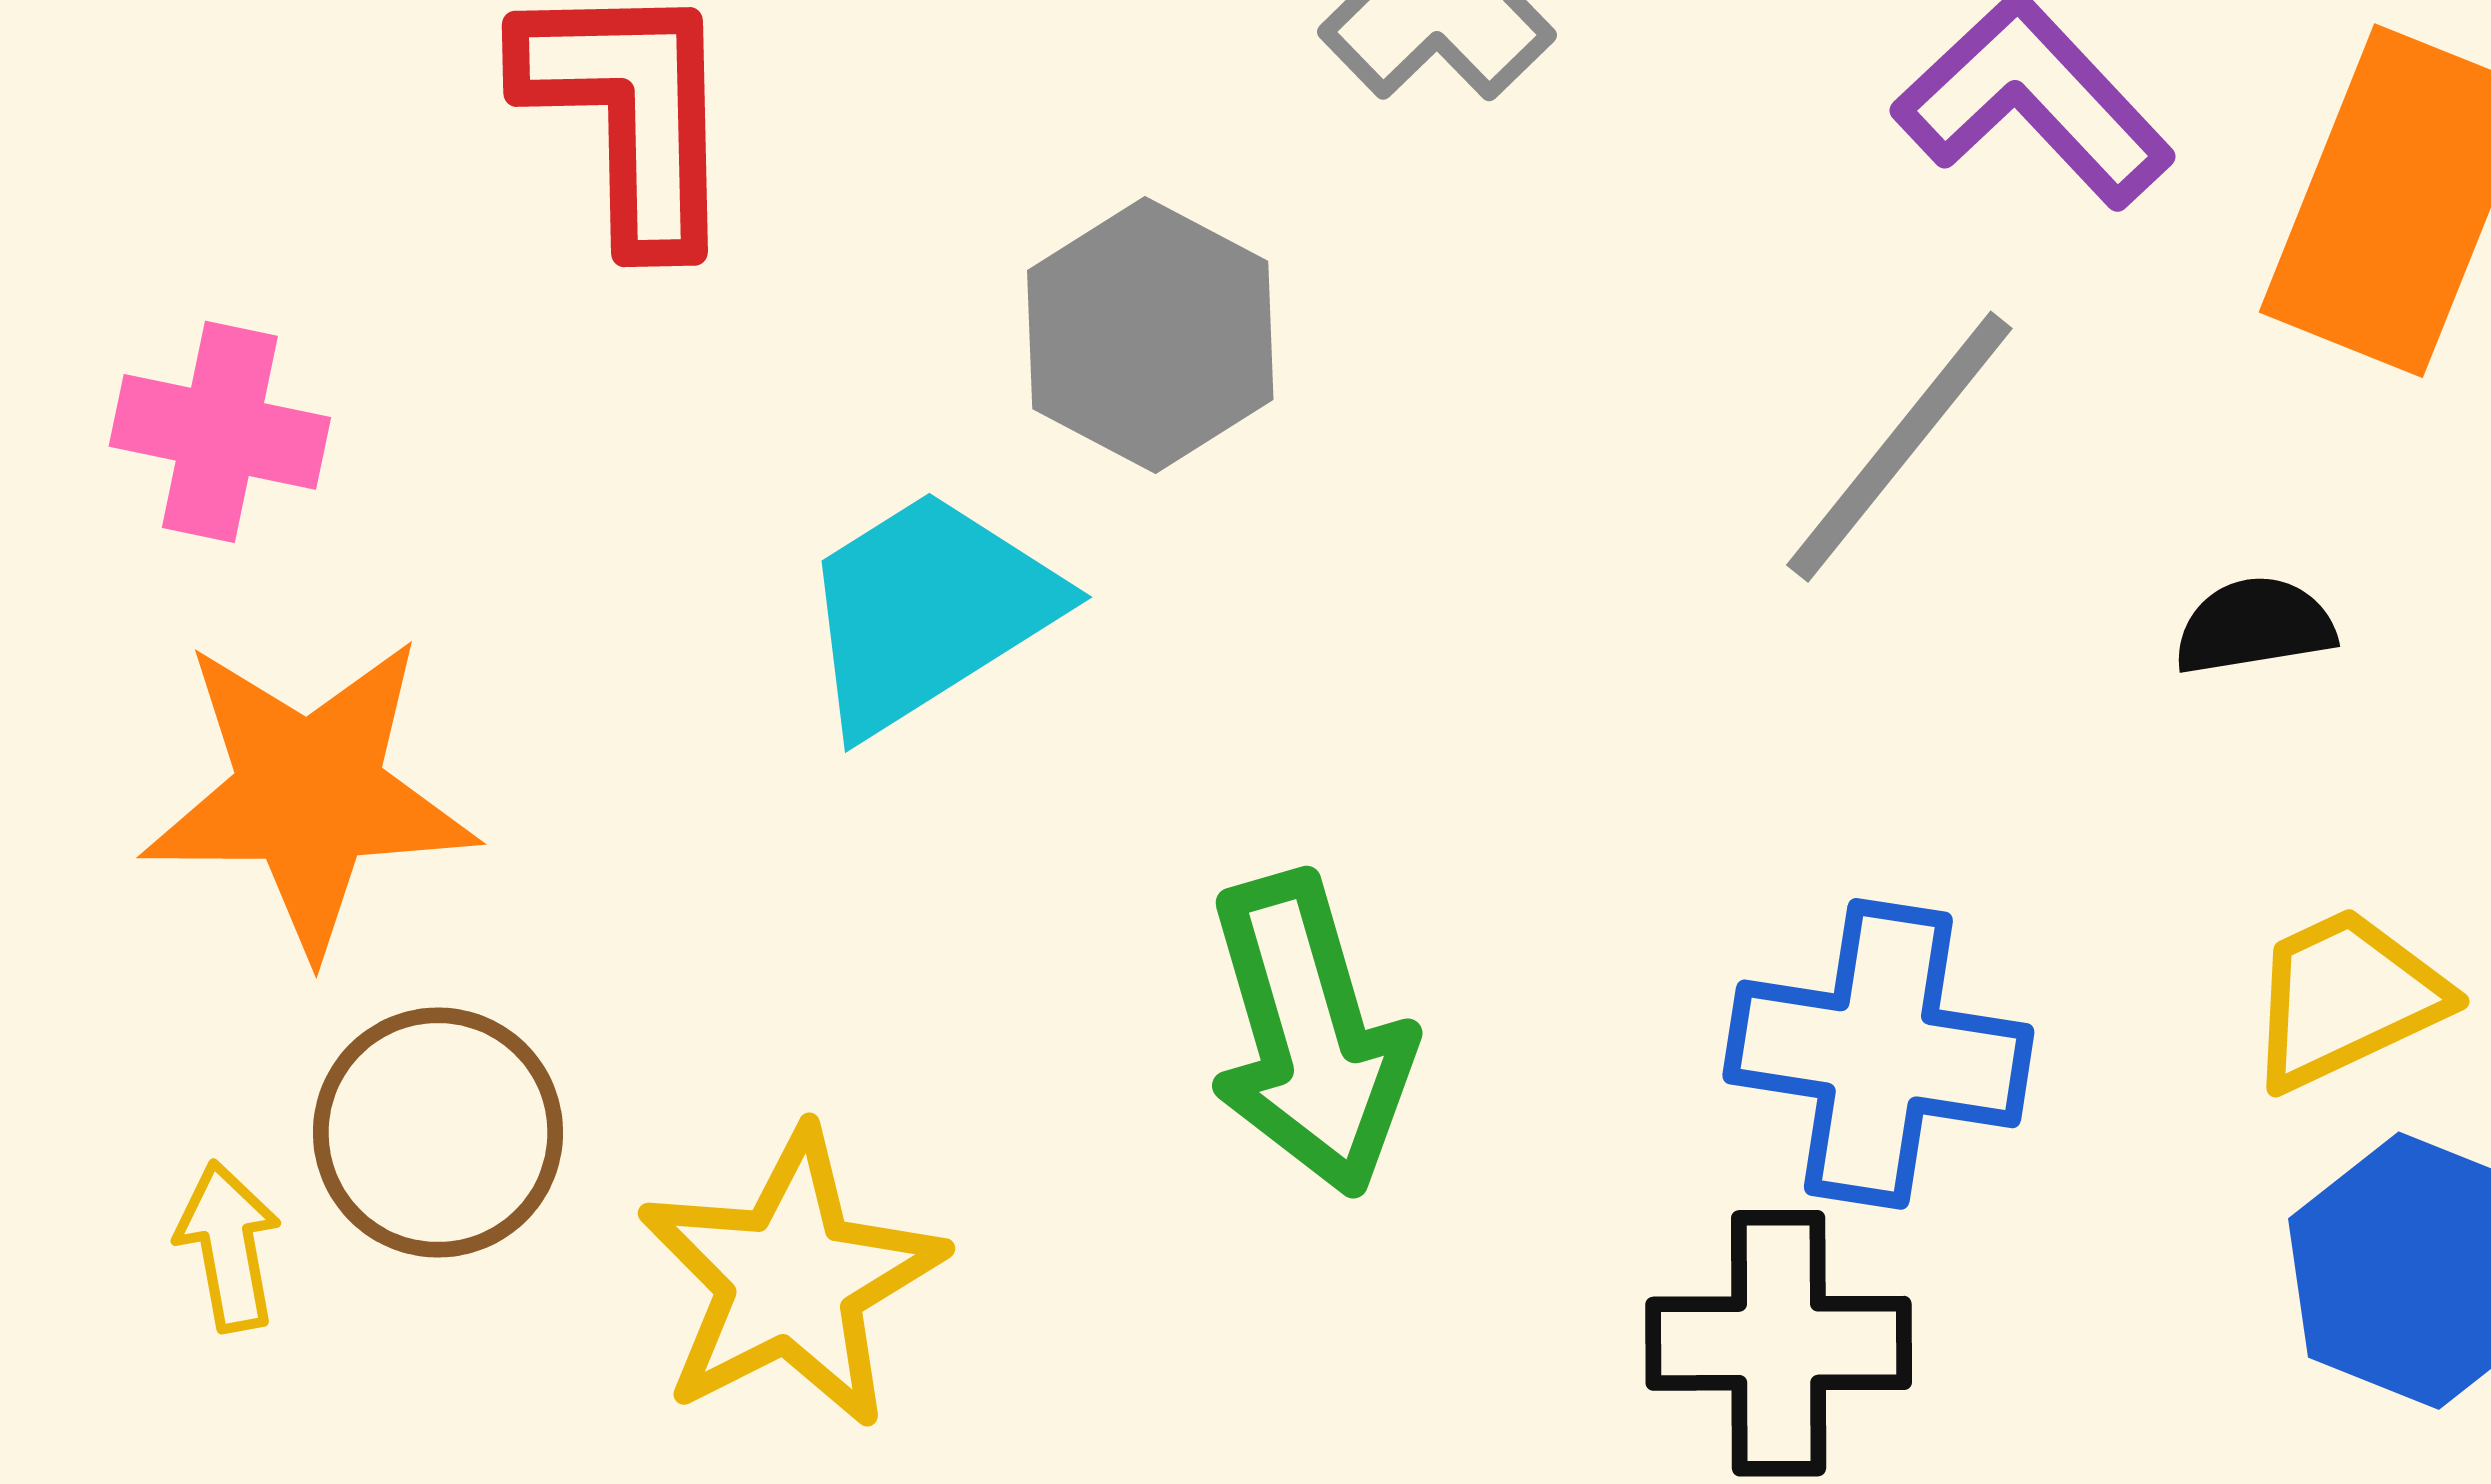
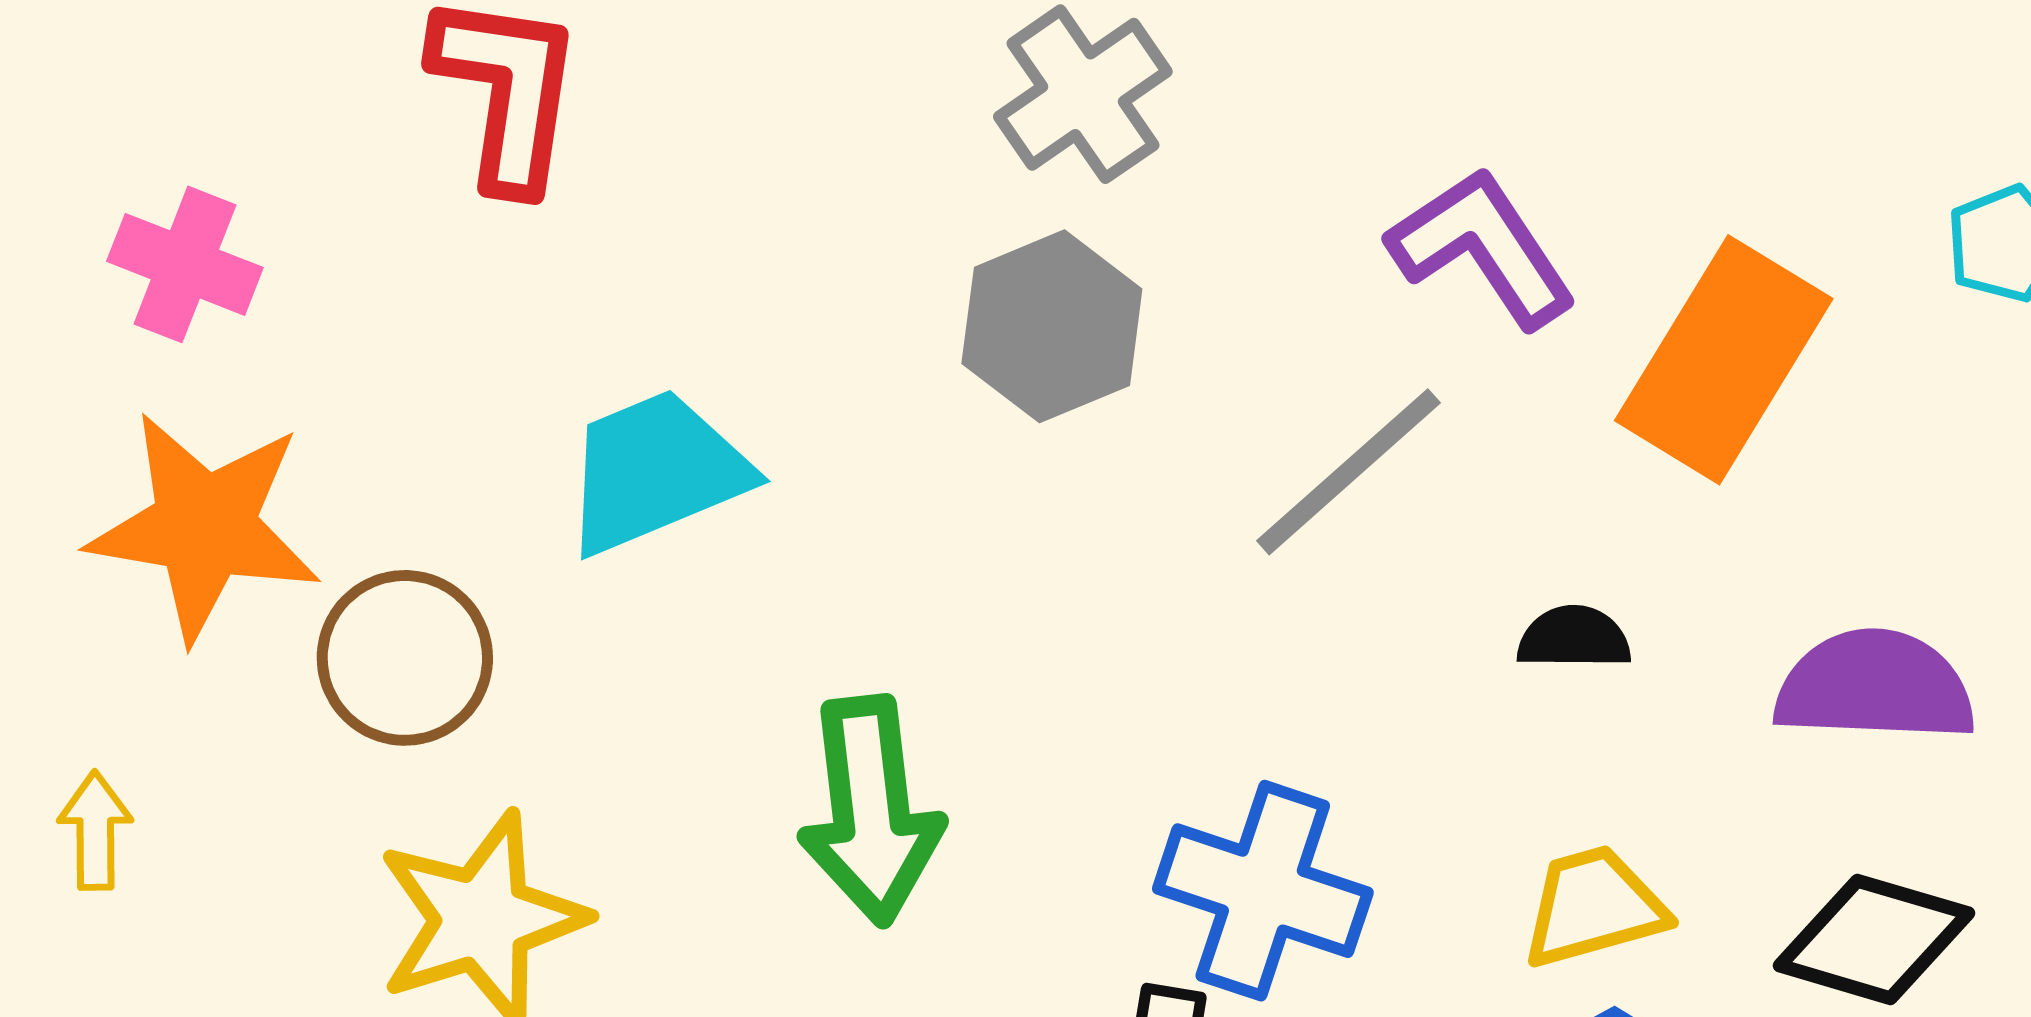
gray hexagon: (1150, 335) -> (1052, 326), moved
brown circle: (438, 1133) -> (405, 658), moved

